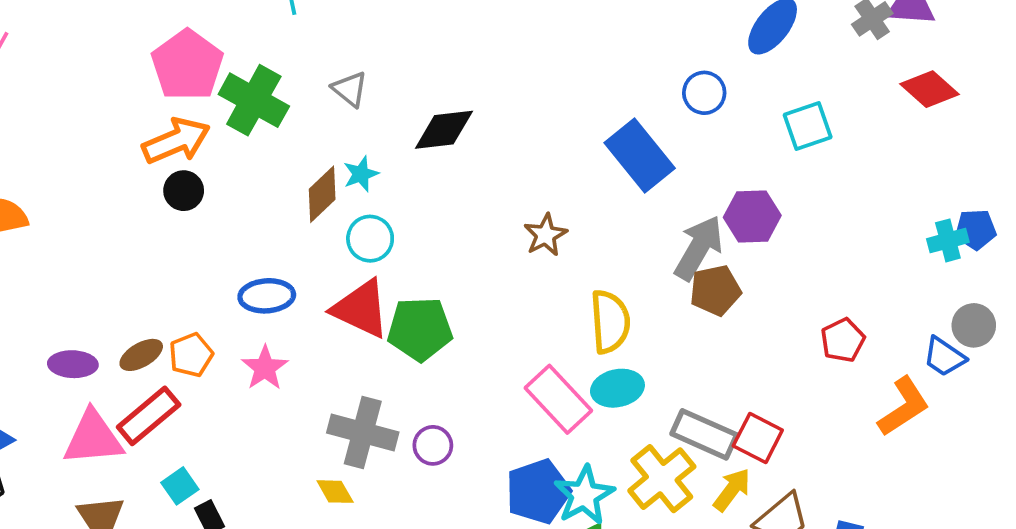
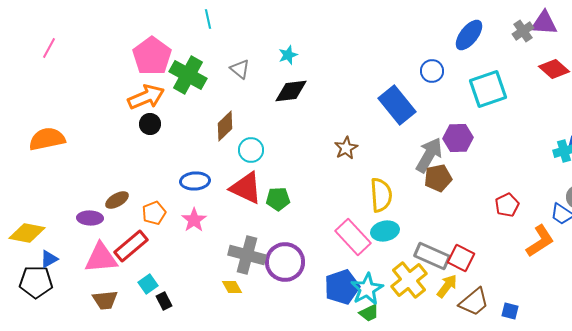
cyan square: (808, 126) -> (488, 89), size x1.4
cyan star: (361, 174) -> (288, 55), moved
green pentagon: (420, 329) -> (278, 199), size x0.7
brown ellipse: (141, 355) -> (117, 200), moved
purple circle: (433, 445) -> (285, 262), size x1.8

